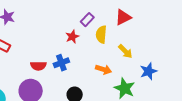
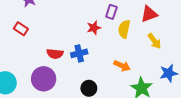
purple rectangle: (87, 20) -> (111, 12), turned -32
yellow arrow: (125, 51) -> (154, 41), moved

